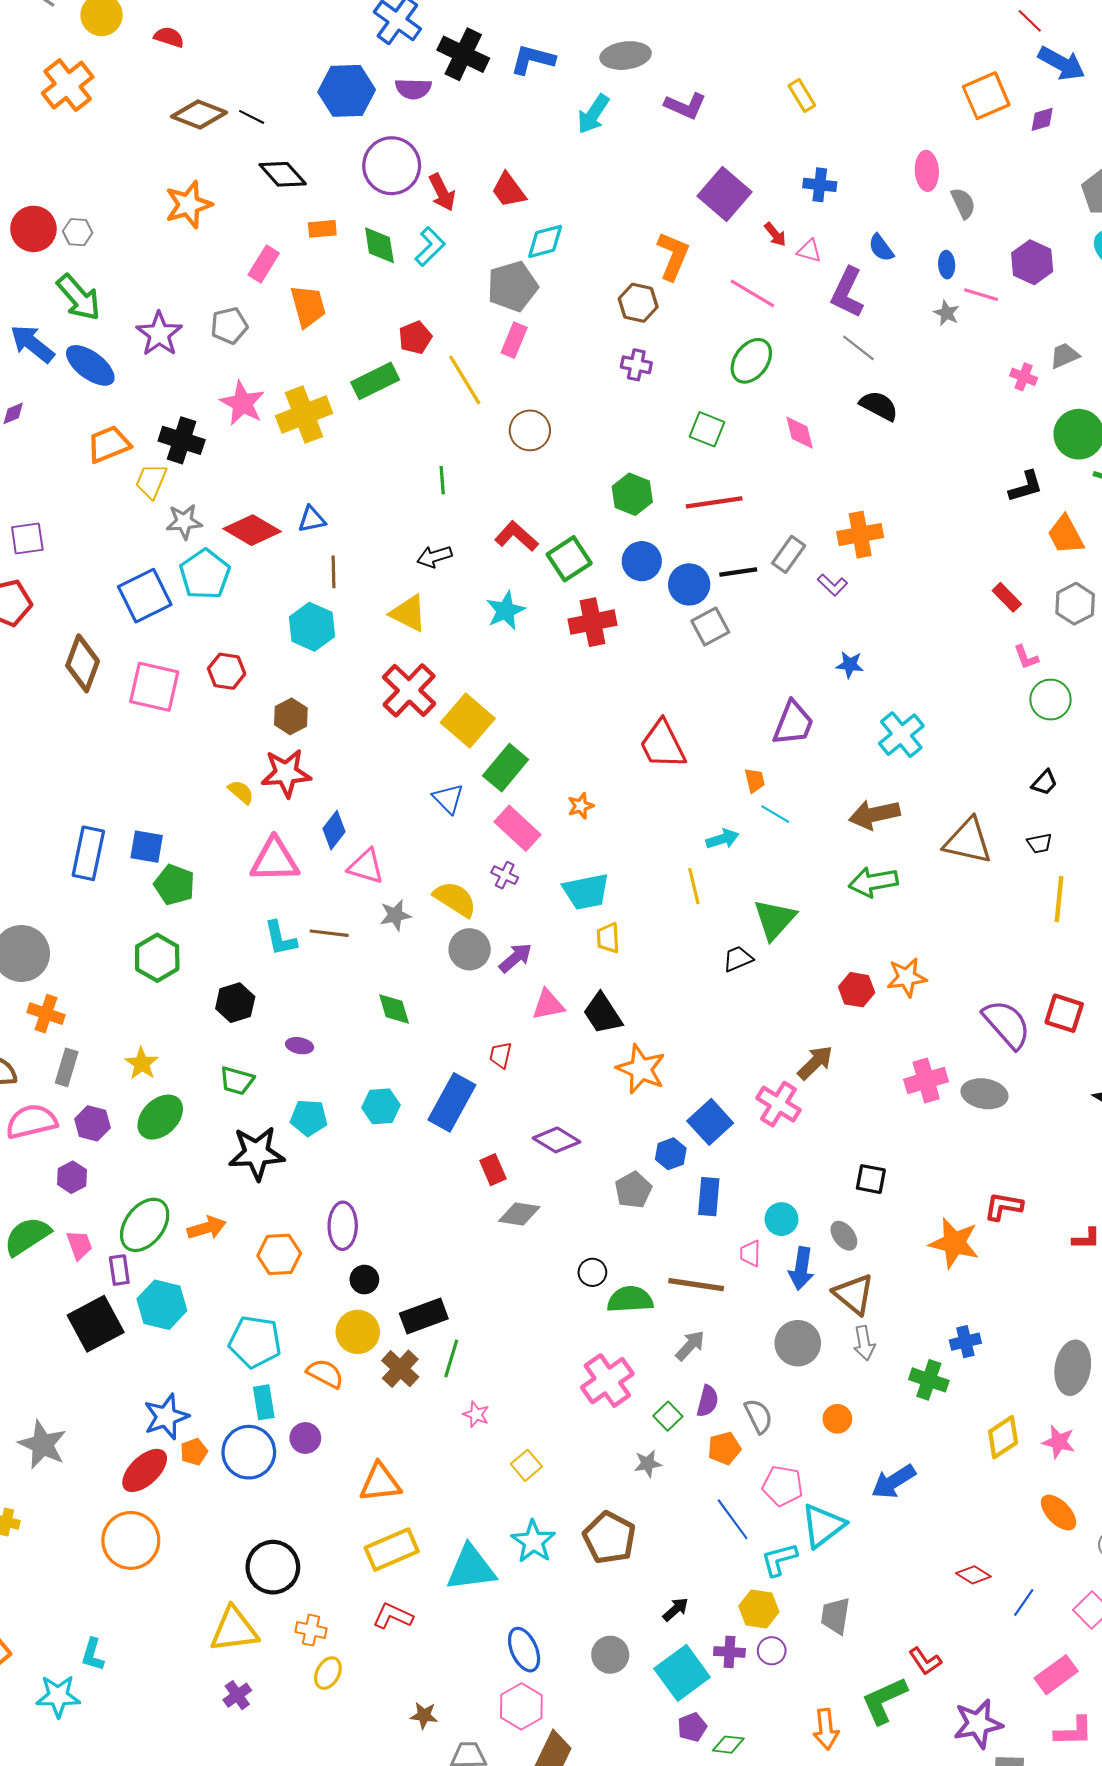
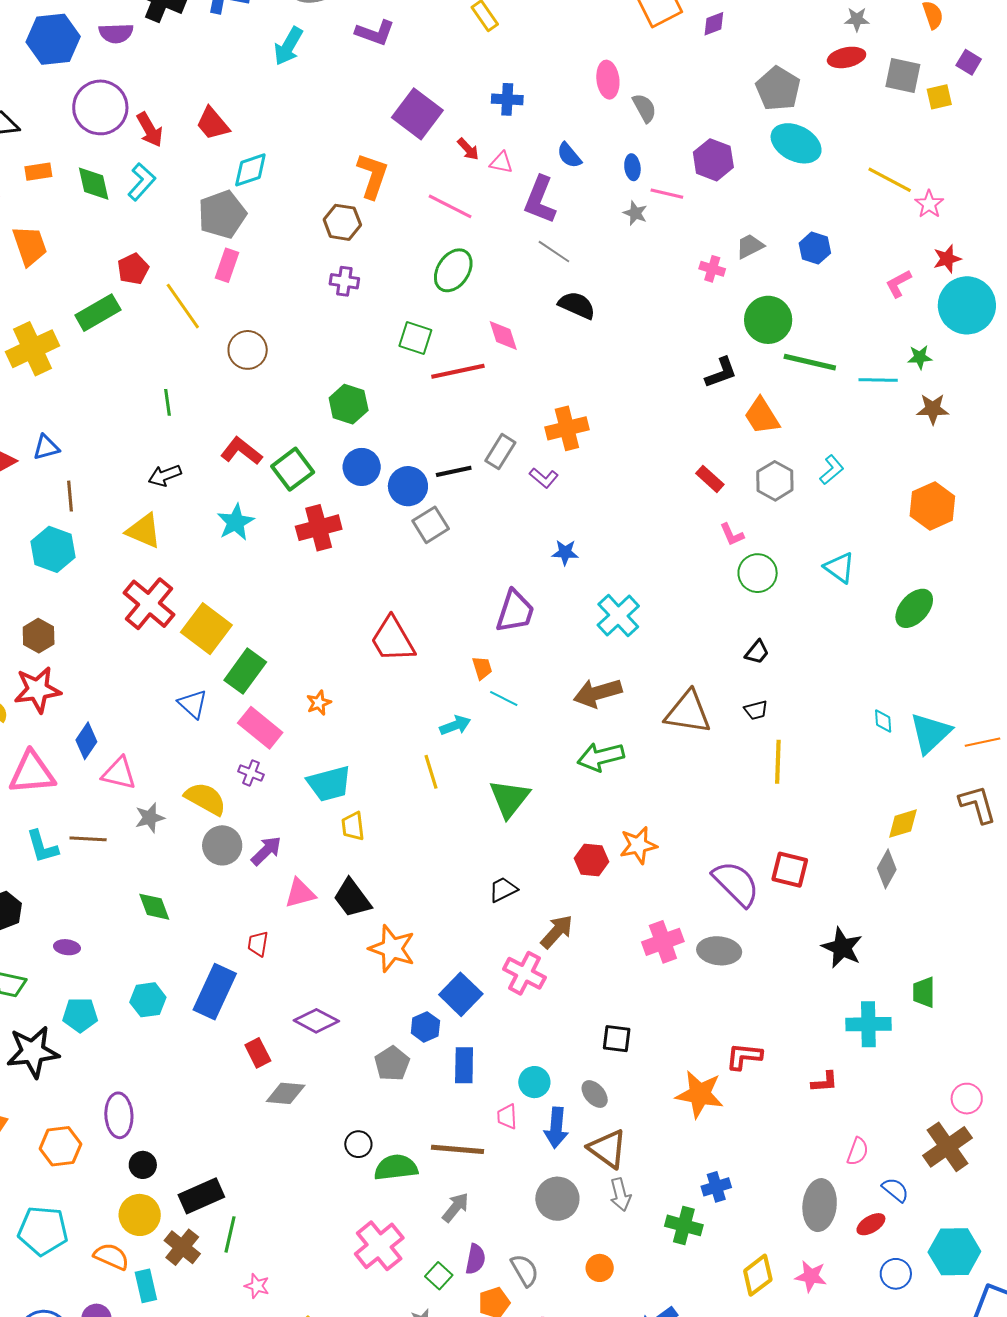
red line: (714, 502) -> (458, 371), moved
black trapezoid: (738, 959) -> (503, 890), moved
cyan rectangle: (264, 1402) -> (146, 1286), moved

